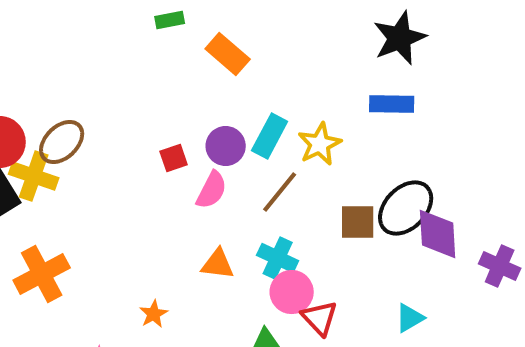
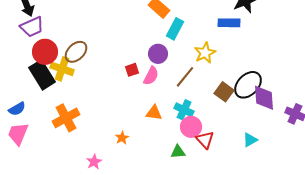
blue rectangle: (392, 104) -> (229, 23), moved
cyan rectangle: (270, 136) -> (175, 29), moved
red square: (174, 158) -> (132, 70), moved
brown square: (358, 222) -> (224, 92), turned 36

